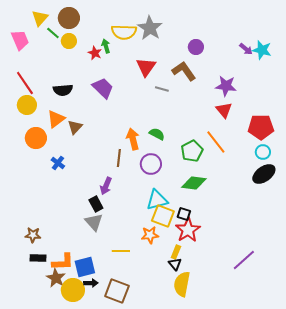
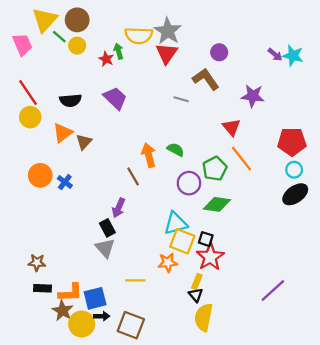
yellow triangle: (40, 18) -> (45, 20), size x1.4
red triangle: (146, 67) -> (167, 53), moved
red triangle: (224, 110) -> (231, 127), moved
orange circle: (36, 138) -> (40, 175), moved
brown line: (119, 158) -> (133, 176), turned -36
purple circle: (151, 164) -> (189, 183), moved

